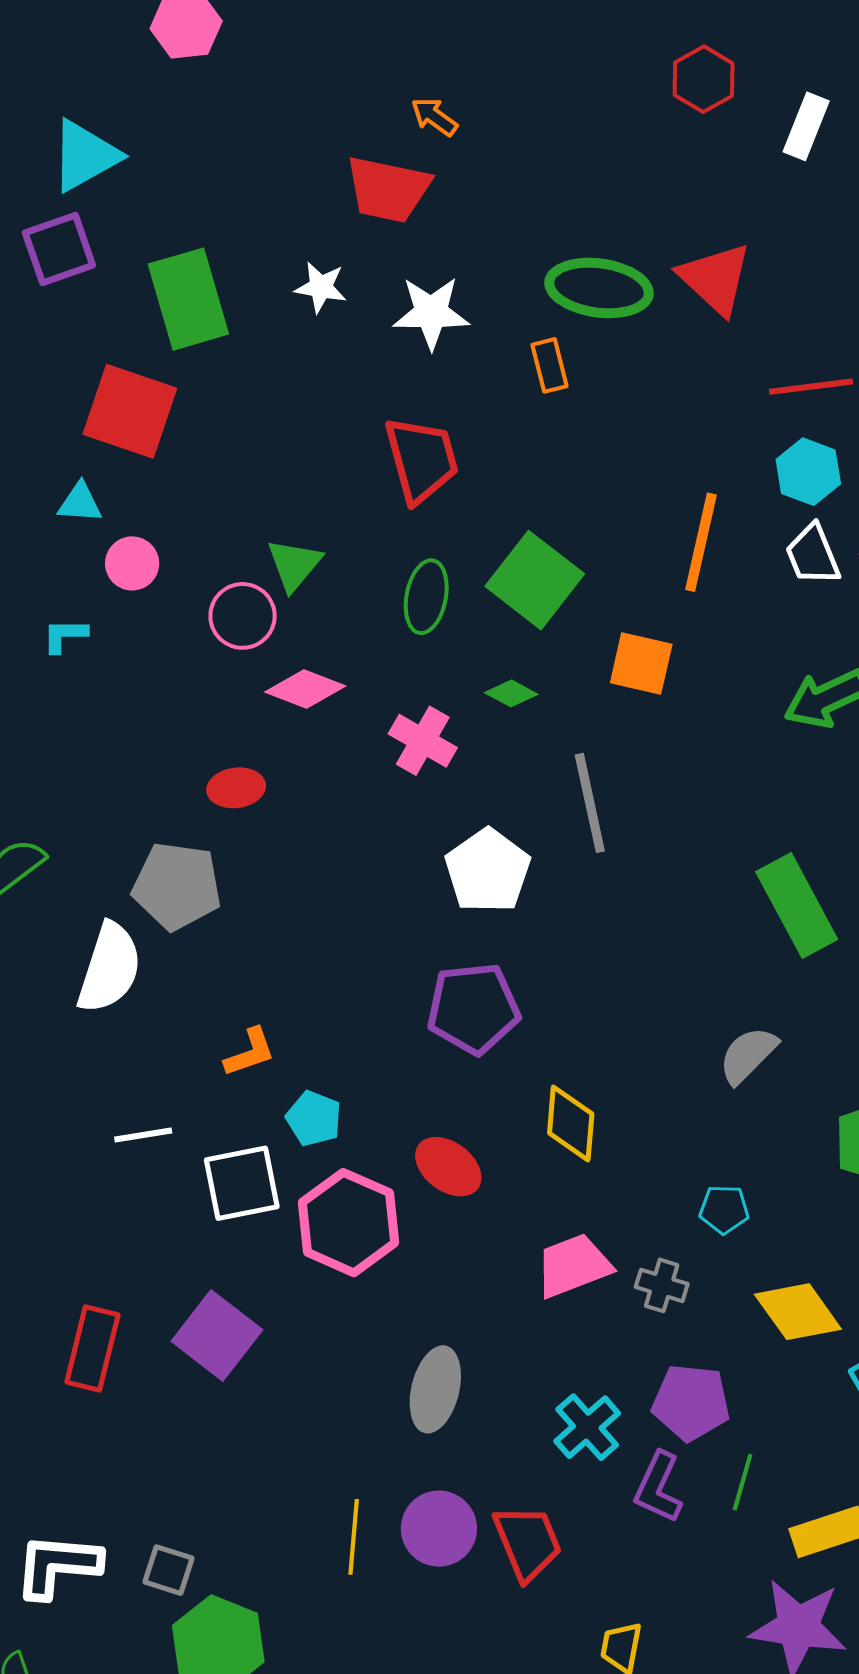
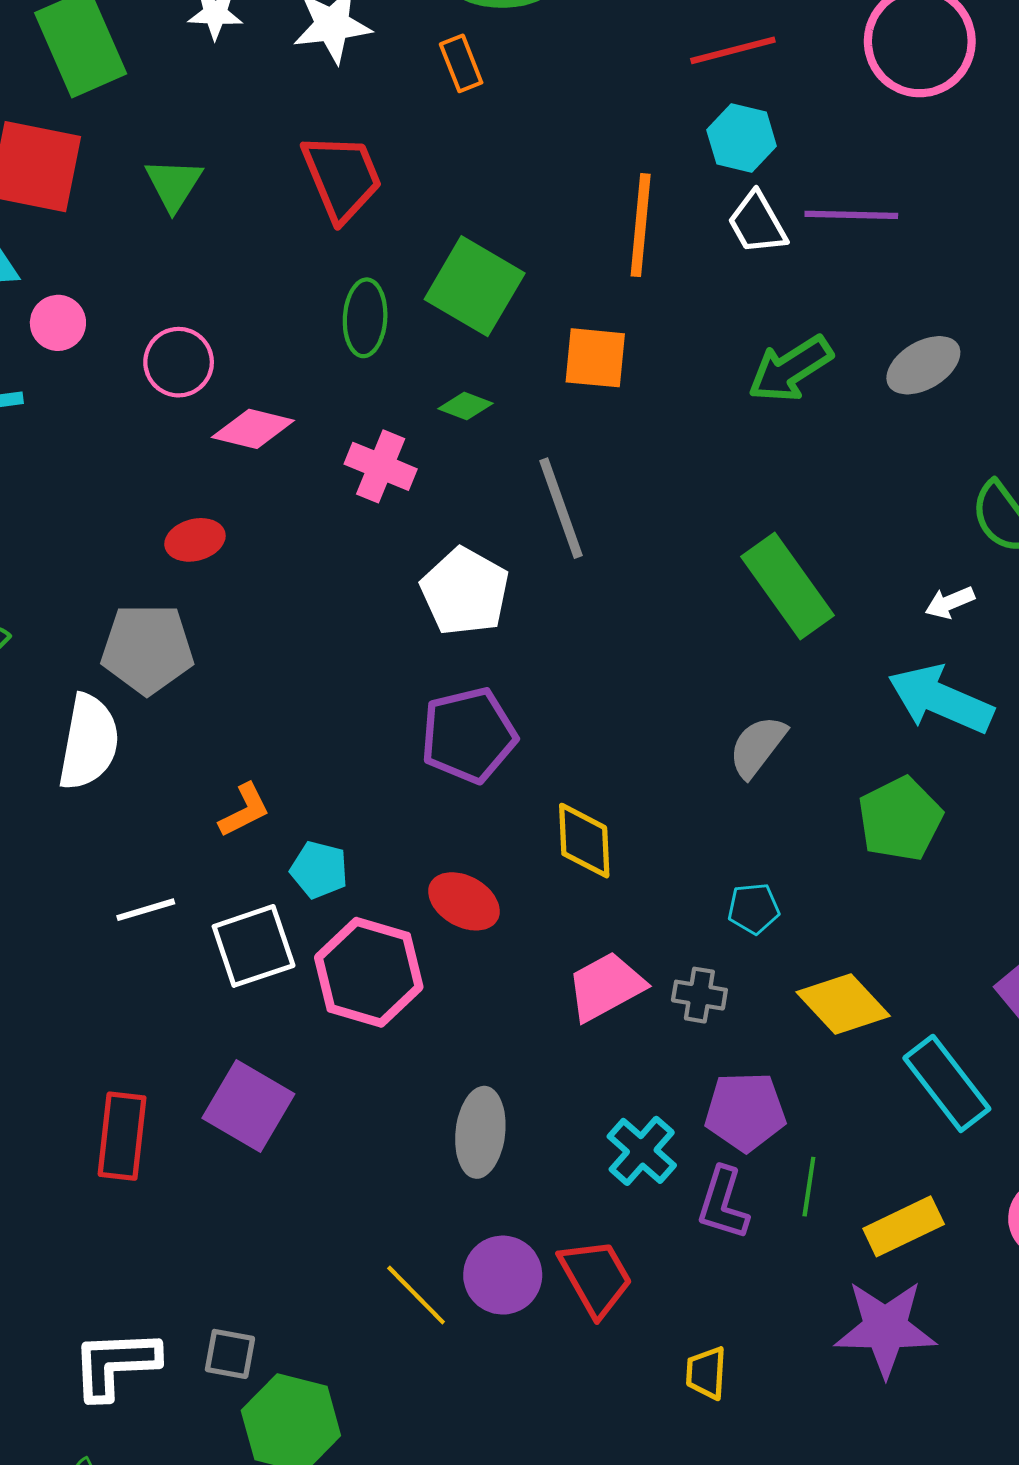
green triangle: (294, 565) -> (174, 184), moved
yellow line: (354, 1537) -> (416, 1295), turned -42

